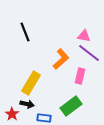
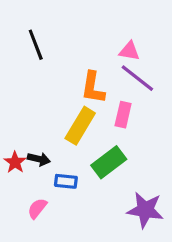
orange L-shape: (61, 59) -> (93, 88), turned 140
yellow rectangle: (31, 83) -> (80, 126), moved
red star: (12, 114) -> (15, 162), moved

